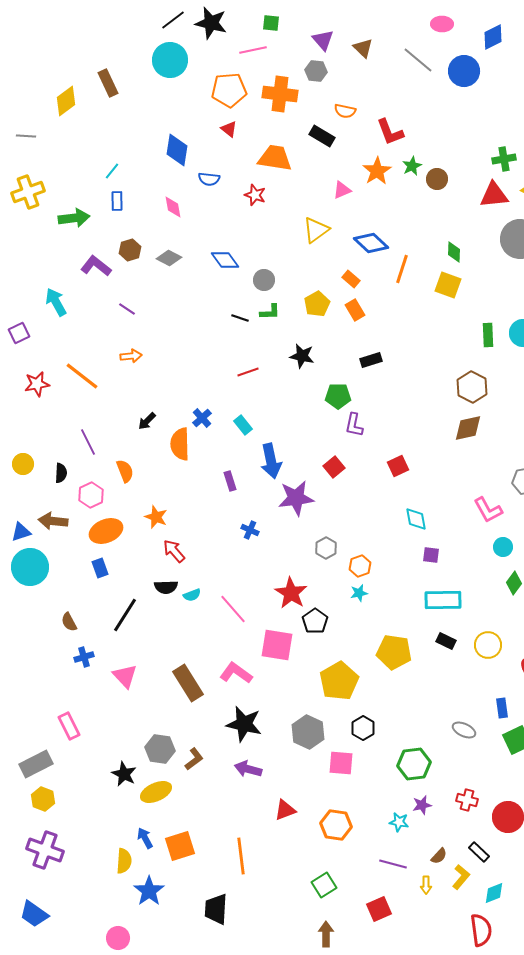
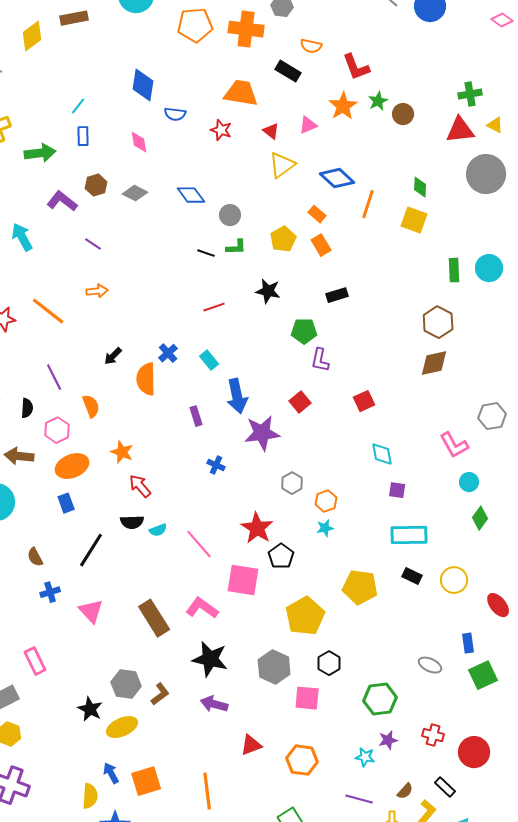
brown rectangle: (108, 83) -> (74, 18), turned -76
red triangle: (229, 129) -> (271, 131), moved

